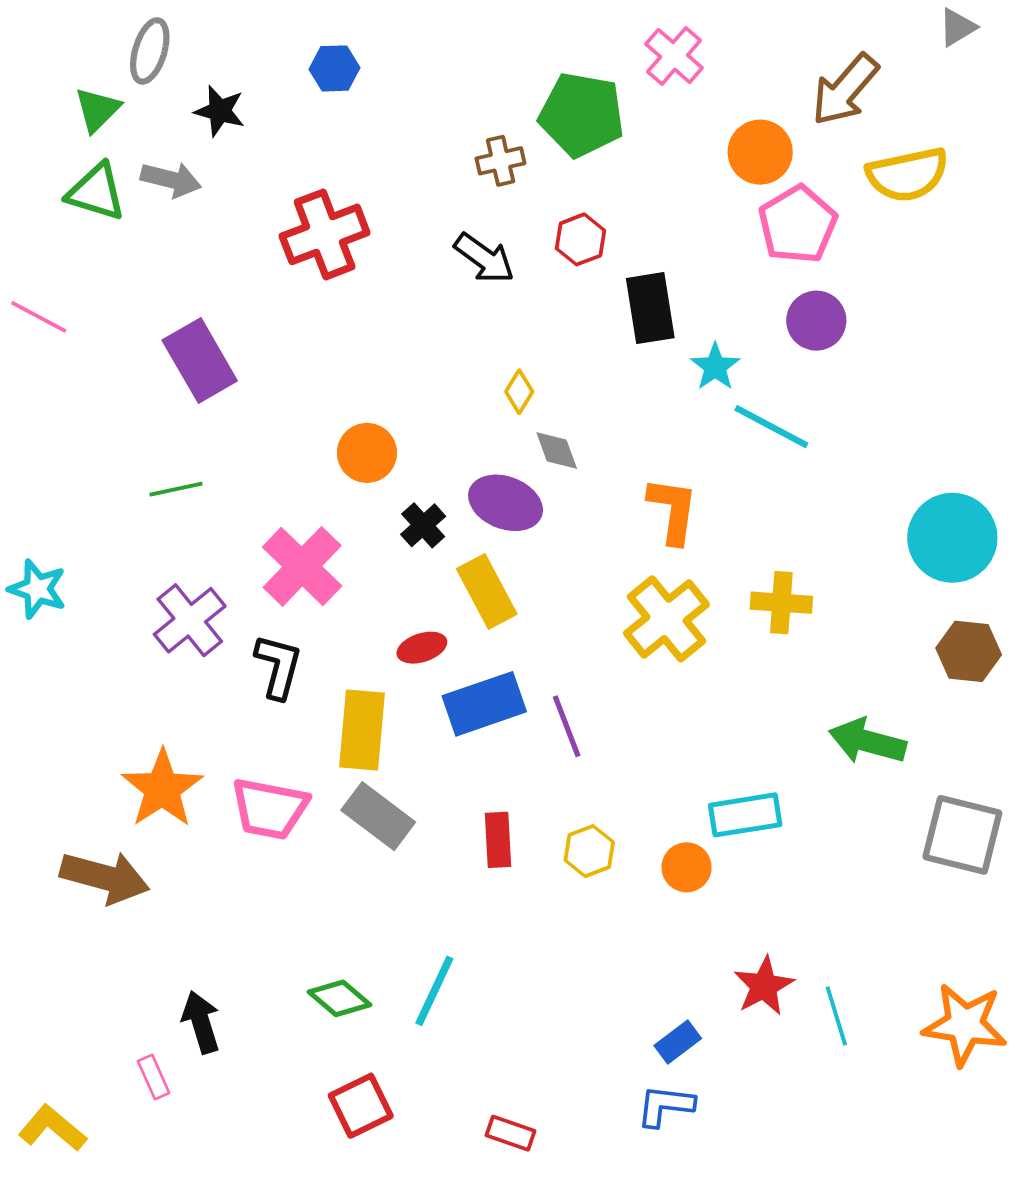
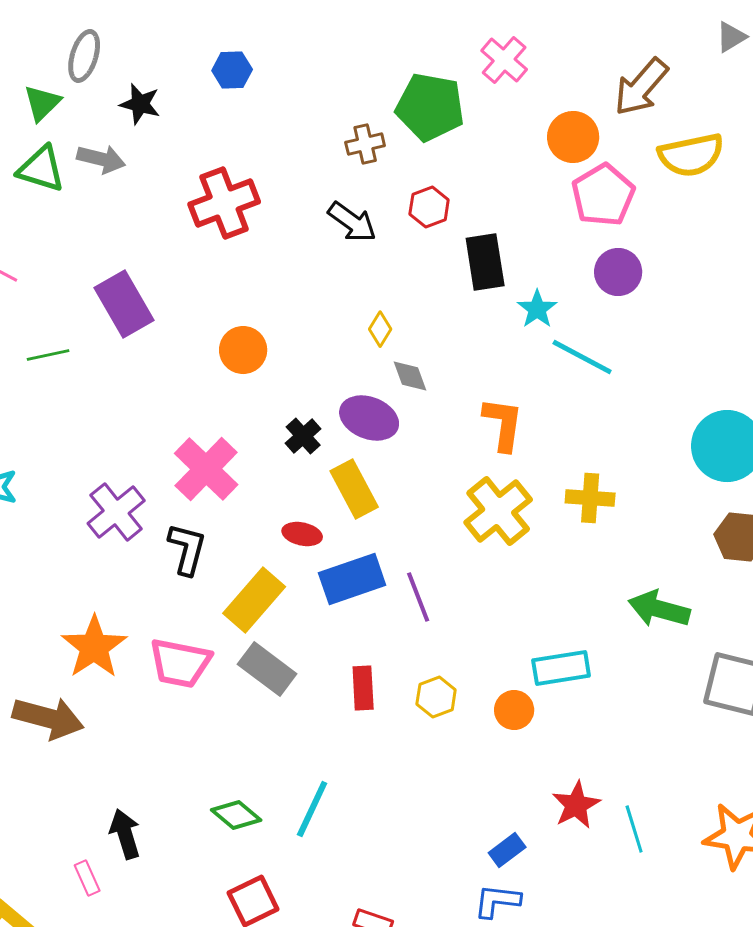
orange circle: (367, 453) -> (243, 350), moved
green line: (176, 489) -> (48, 355), moved
red ellipse: (422, 648) -> (302, 534), turned 30
yellow rectangle: (362, 730) -> (254, 600), turned 36

